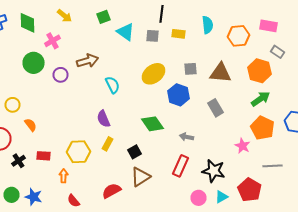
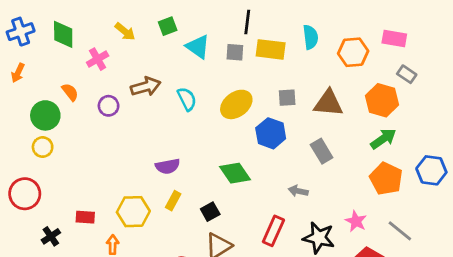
yellow arrow: (64, 16) -> (125, 32), moved
yellow rectangle: (178, 34) -> (271, 49), size x1.5
green circle: (34, 63) -> (45, 115), moved
cyan semicircle: (112, 85) -> (187, 99), moved
purple semicircle: (104, 119) -> (168, 166), turned -78
orange semicircle: (30, 125) -> (70, 92), moved
gray arrow: (186, 137) -> (298, 191), moved
pink star: (242, 146) -> (356, 221), moved
black cross: (18, 161) -> (51, 236), moved
gray line: (272, 166) -> (400, 231), turned 42

